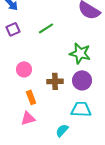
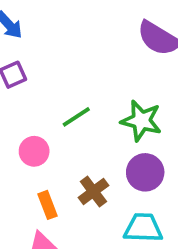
green line: (46, 28) -> (76, 117), moved
brown cross: (55, 81) -> (93, 192), moved, turned -35

